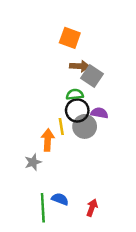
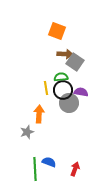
yellow line: (61, 126) -> (46, 88), moved

